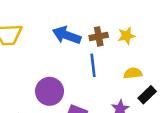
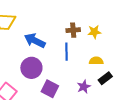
blue arrow: (67, 35) -> (35, 41), moved

